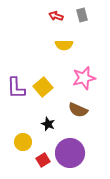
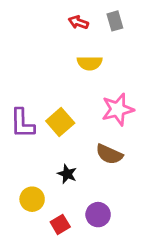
purple circle: (70, 153) -> (98, 215), size x0.6

